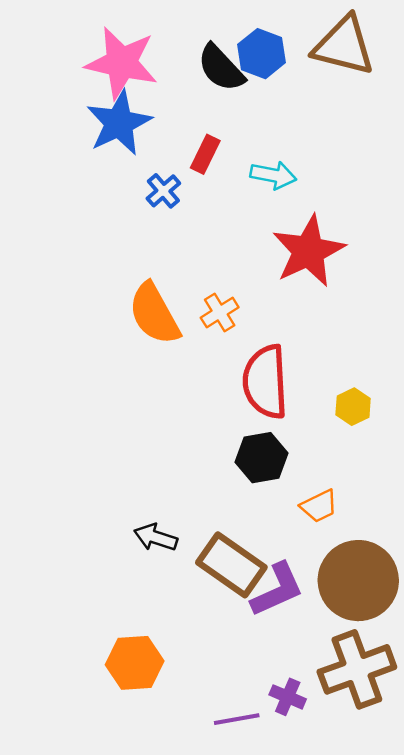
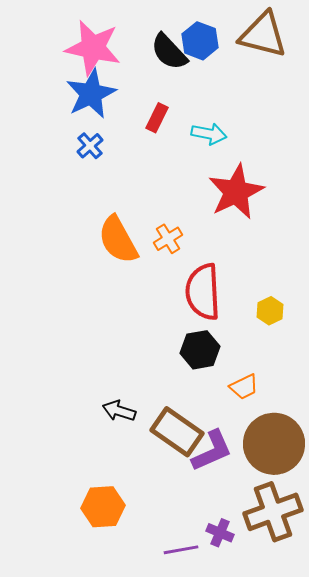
blue cross: (163, 191) -> (90, 146), moved

